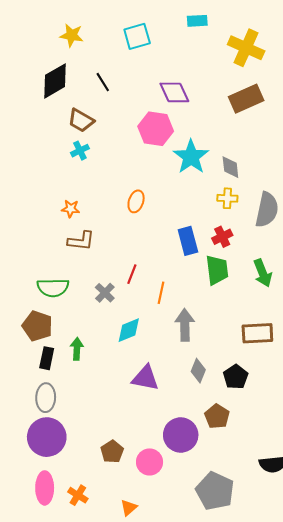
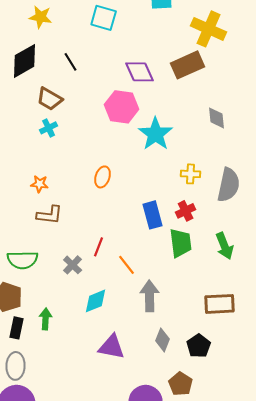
cyan square: (137, 36) -> (104, 18), turned 32
brown rectangle: (246, 99) -> (188, 65), moved
gray diamond: (230, 167) -> (217, 118), moved
orange line: (161, 293) -> (127, 265), turned -50

